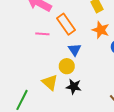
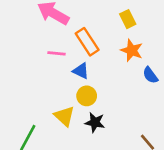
blue triangle: (75, 50) -> (81, 71), moved, turned -32

